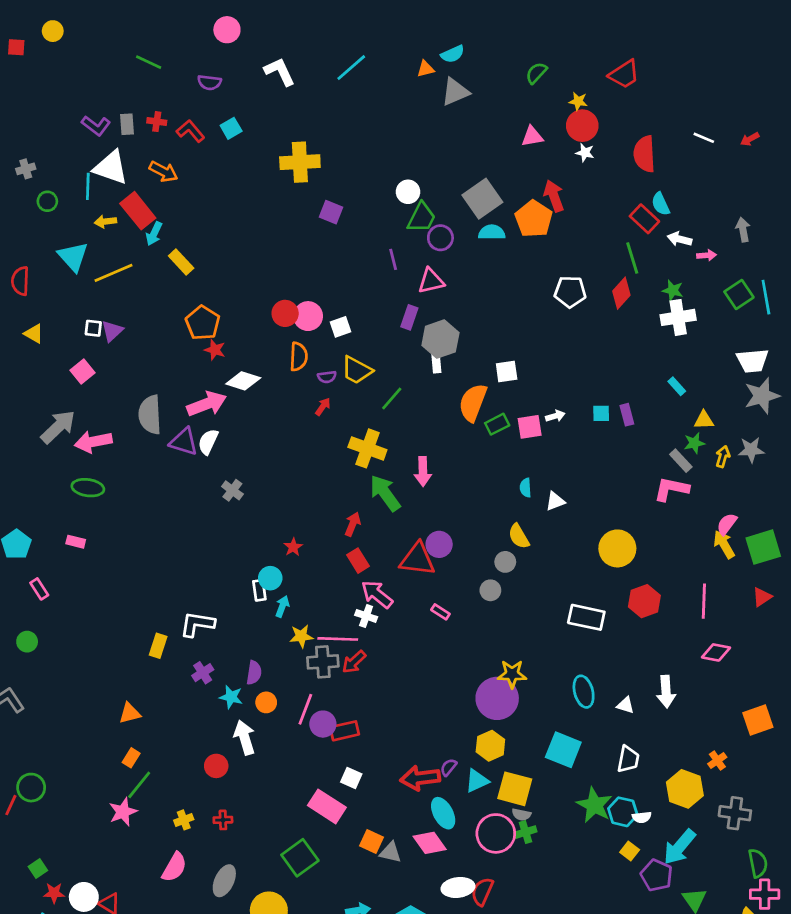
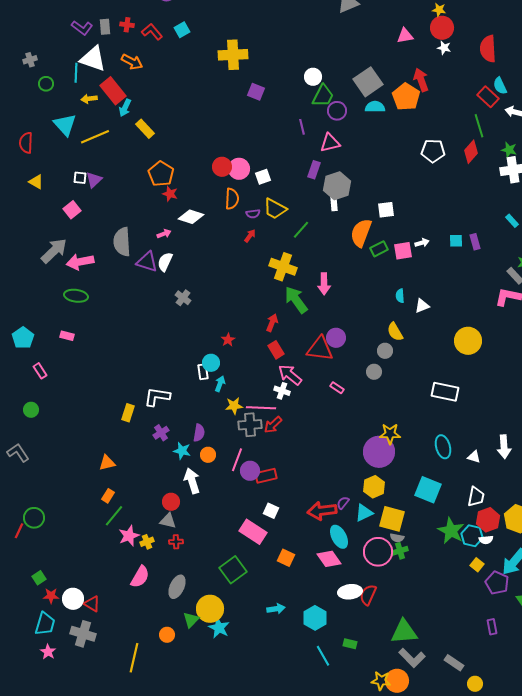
pink arrow: (207, 404) -> (164, 234), size x0.5
red hexagon: (644, 601) -> (488, 520), moved
pink star: (123, 812) -> (129, 536), moved
gray triangle: (390, 852) -> (168, 521), moved

